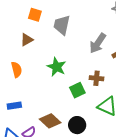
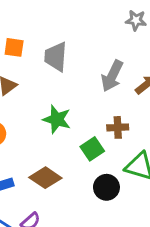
brown diamond: (50, 121) -> (45, 178), moved
black circle: (77, 125) -> (106, 187), moved

